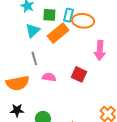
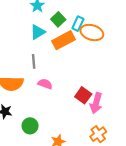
green square: (49, 15) -> (58, 19), turned 32
pink arrow: (100, 50) -> (96, 103), moved
red square: (79, 74) -> (83, 95), moved

